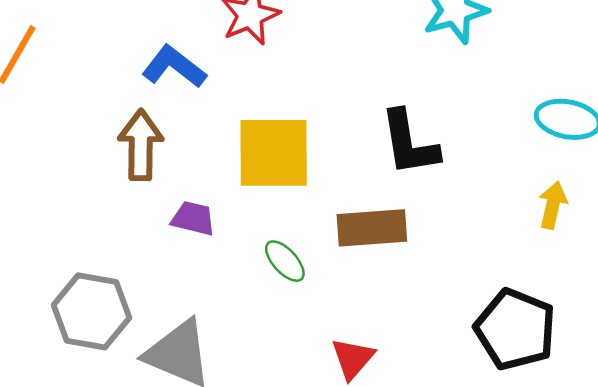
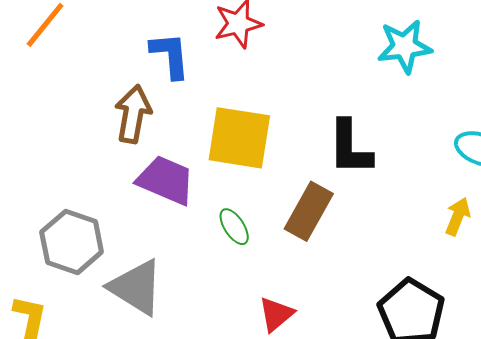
blue L-shape: (174, 67) -> (170, 55), turned 38
purple trapezoid: (193, 218) -> (166, 180), size x1.6
brown rectangle: (372, 228) -> (309, 211), turned -66

